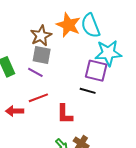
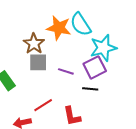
purple square: (96, 71) -> (95, 67), turned -30
purple line: (35, 72) -> (66, 71), moved

